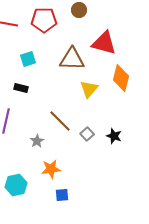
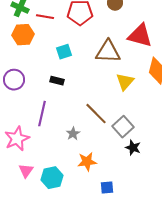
gray square: (87, 134) -> (123, 127), size x1.5
black star: (114, 136) -> (133, 148), moved
blue square: (62, 195) -> (107, 188), moved

